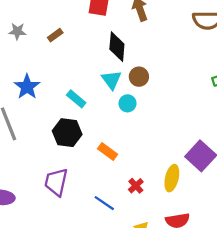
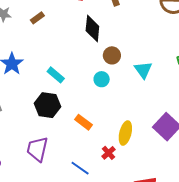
cyan triangle: (111, 80) -> (143, 70), moved
yellow ellipse: (172, 178) -> (125, 133), moved

